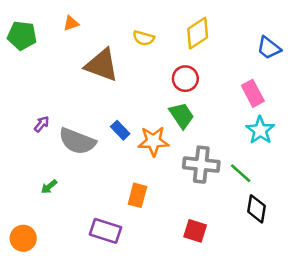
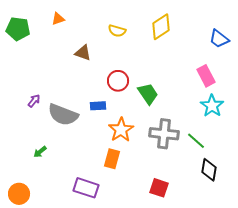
brown triangle: (102, 65) -> (83, 53), size x0.6
red circle: (185, 79) -> (118, 81), moved
blue rectangle: (120, 130) -> (98, 106), turned -49
orange star: (153, 141) -> (121, 130), moved, turned -30

